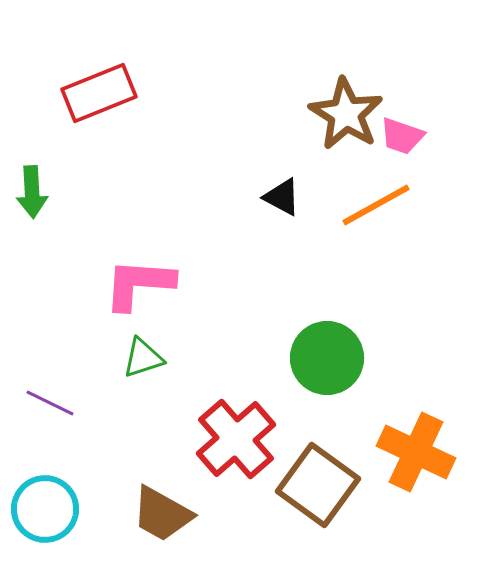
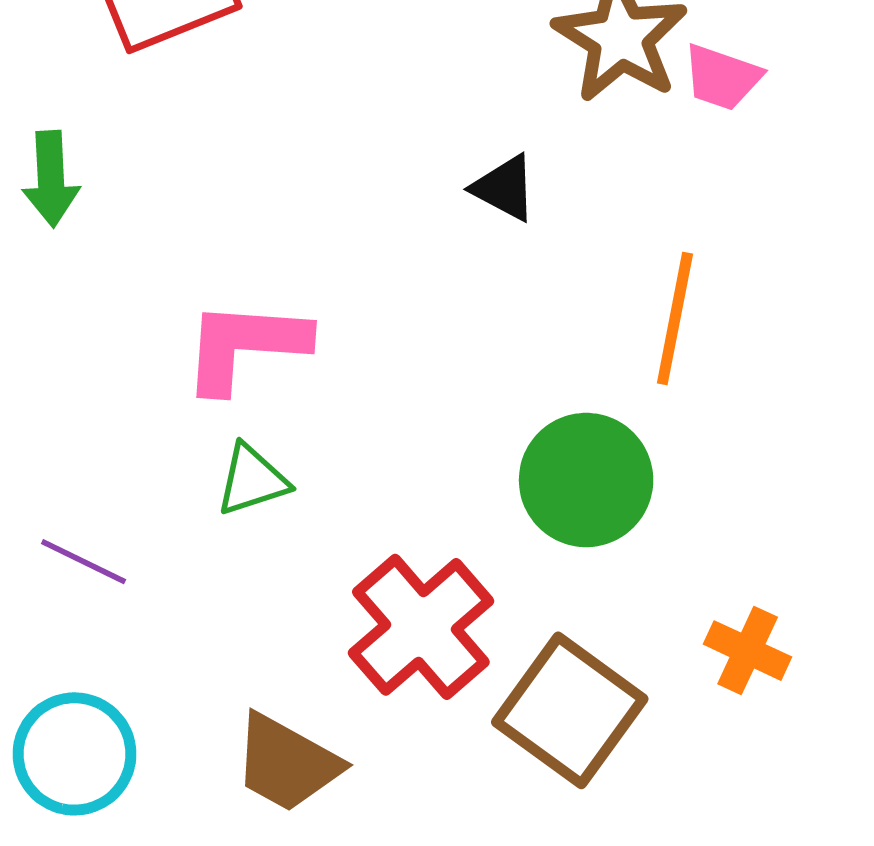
orange line: (376, 205) -> (675, 319), moved, turned -50
orange cross: (416, 452) -> (748, 651), size x0.6

